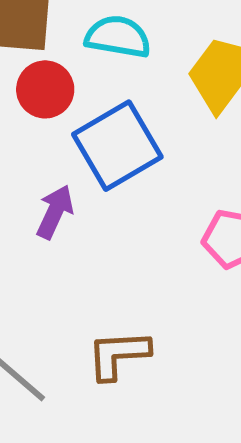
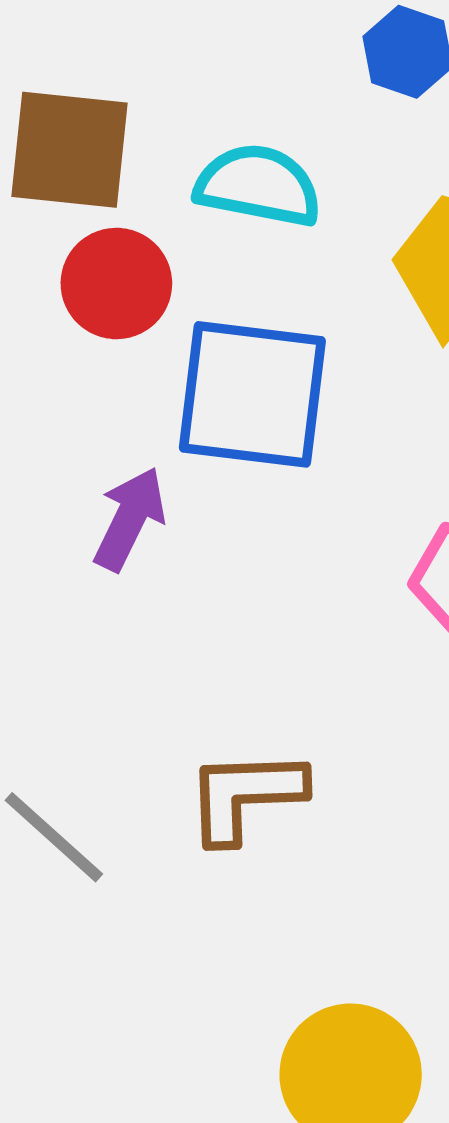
blue square: (117, 146) -> (252, 394), turned 36

